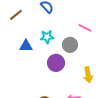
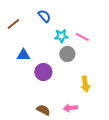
cyan star: (47, 37) -> (61, 36), moved
purple circle: (56, 63) -> (43, 72), moved

